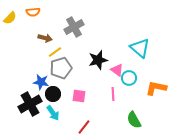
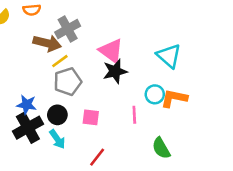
gray cross: (74, 27) -> (68, 29), moved
brown arrow: (45, 38) -> (47, 43), size x1.5
pink triangle: (117, 70) -> (111, 51), moved, size x1.5
blue star: (41, 82) -> (27, 105), moved
orange L-shape: (156, 88) -> (174, 98), moved

